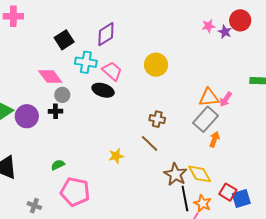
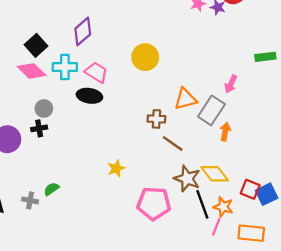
pink diamond: (50, 76) -> (32, 71), moved
orange triangle: (209, 97) -> (185, 99), moved
brown line: (150, 143) -> (173, 144), moved
pink pentagon: (75, 192) -> (154, 203), moved
gray cross: (34, 206) -> (30, 200), moved

